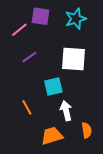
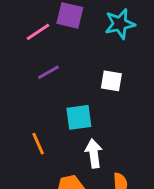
white square: (74, 59) -> (111, 81), size x0.6

